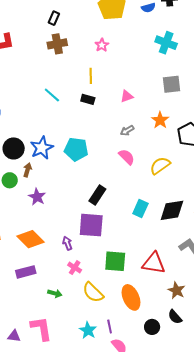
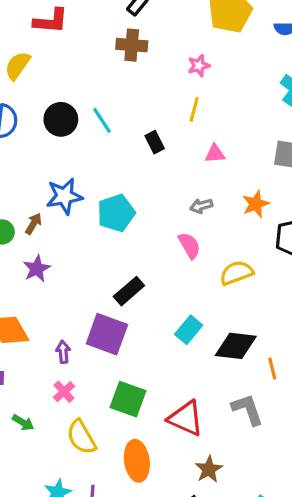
yellow line: (91, 76) -> (194, 109), moved
black rectangle: (88, 99) -> (155, 142), turned 32
black circle: (14, 148) -> (61, 119), moved
cyan pentagon: (76, 149) -> (116, 213), turned 30

